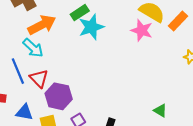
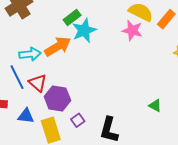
orange arrow: (42, 25) -> (58, 46), moved
cyan arrow: (33, 48) -> (30, 54), turned -45

